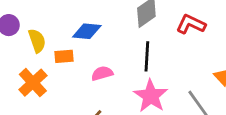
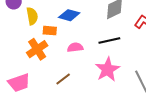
black line: (147, 56) -> (109, 40), turned 65
orange cross: (33, 83) -> (37, 49), moved

